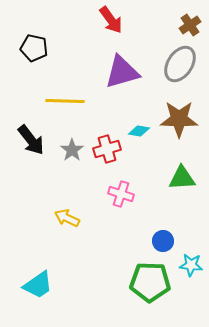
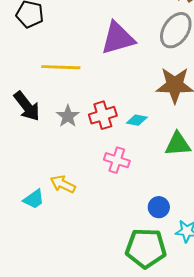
cyan diamond: (139, 131) -> (137, 120), moved
cyan trapezoid: (38, 285) -> (34, 199), moved, size x0.7

